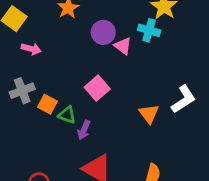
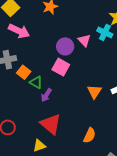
purple circle: (103, 32) -> (65, 46), moved
pink arrow: (31, 49) -> (19, 31), size x1.5
pink square: (97, 88) -> (61, 67), turned -30

